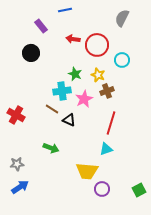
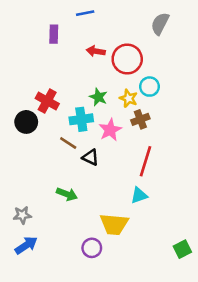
purple rectangle: (41, 26) -> (54, 34), turned 40
black circle: (31, 53) -> (26, 122), moved
cyan circle: (122, 60) -> (149, 87), moved
red cross: (16, 115) -> (47, 101), moved
purple circle: (102, 189) -> (92, 248), moved

